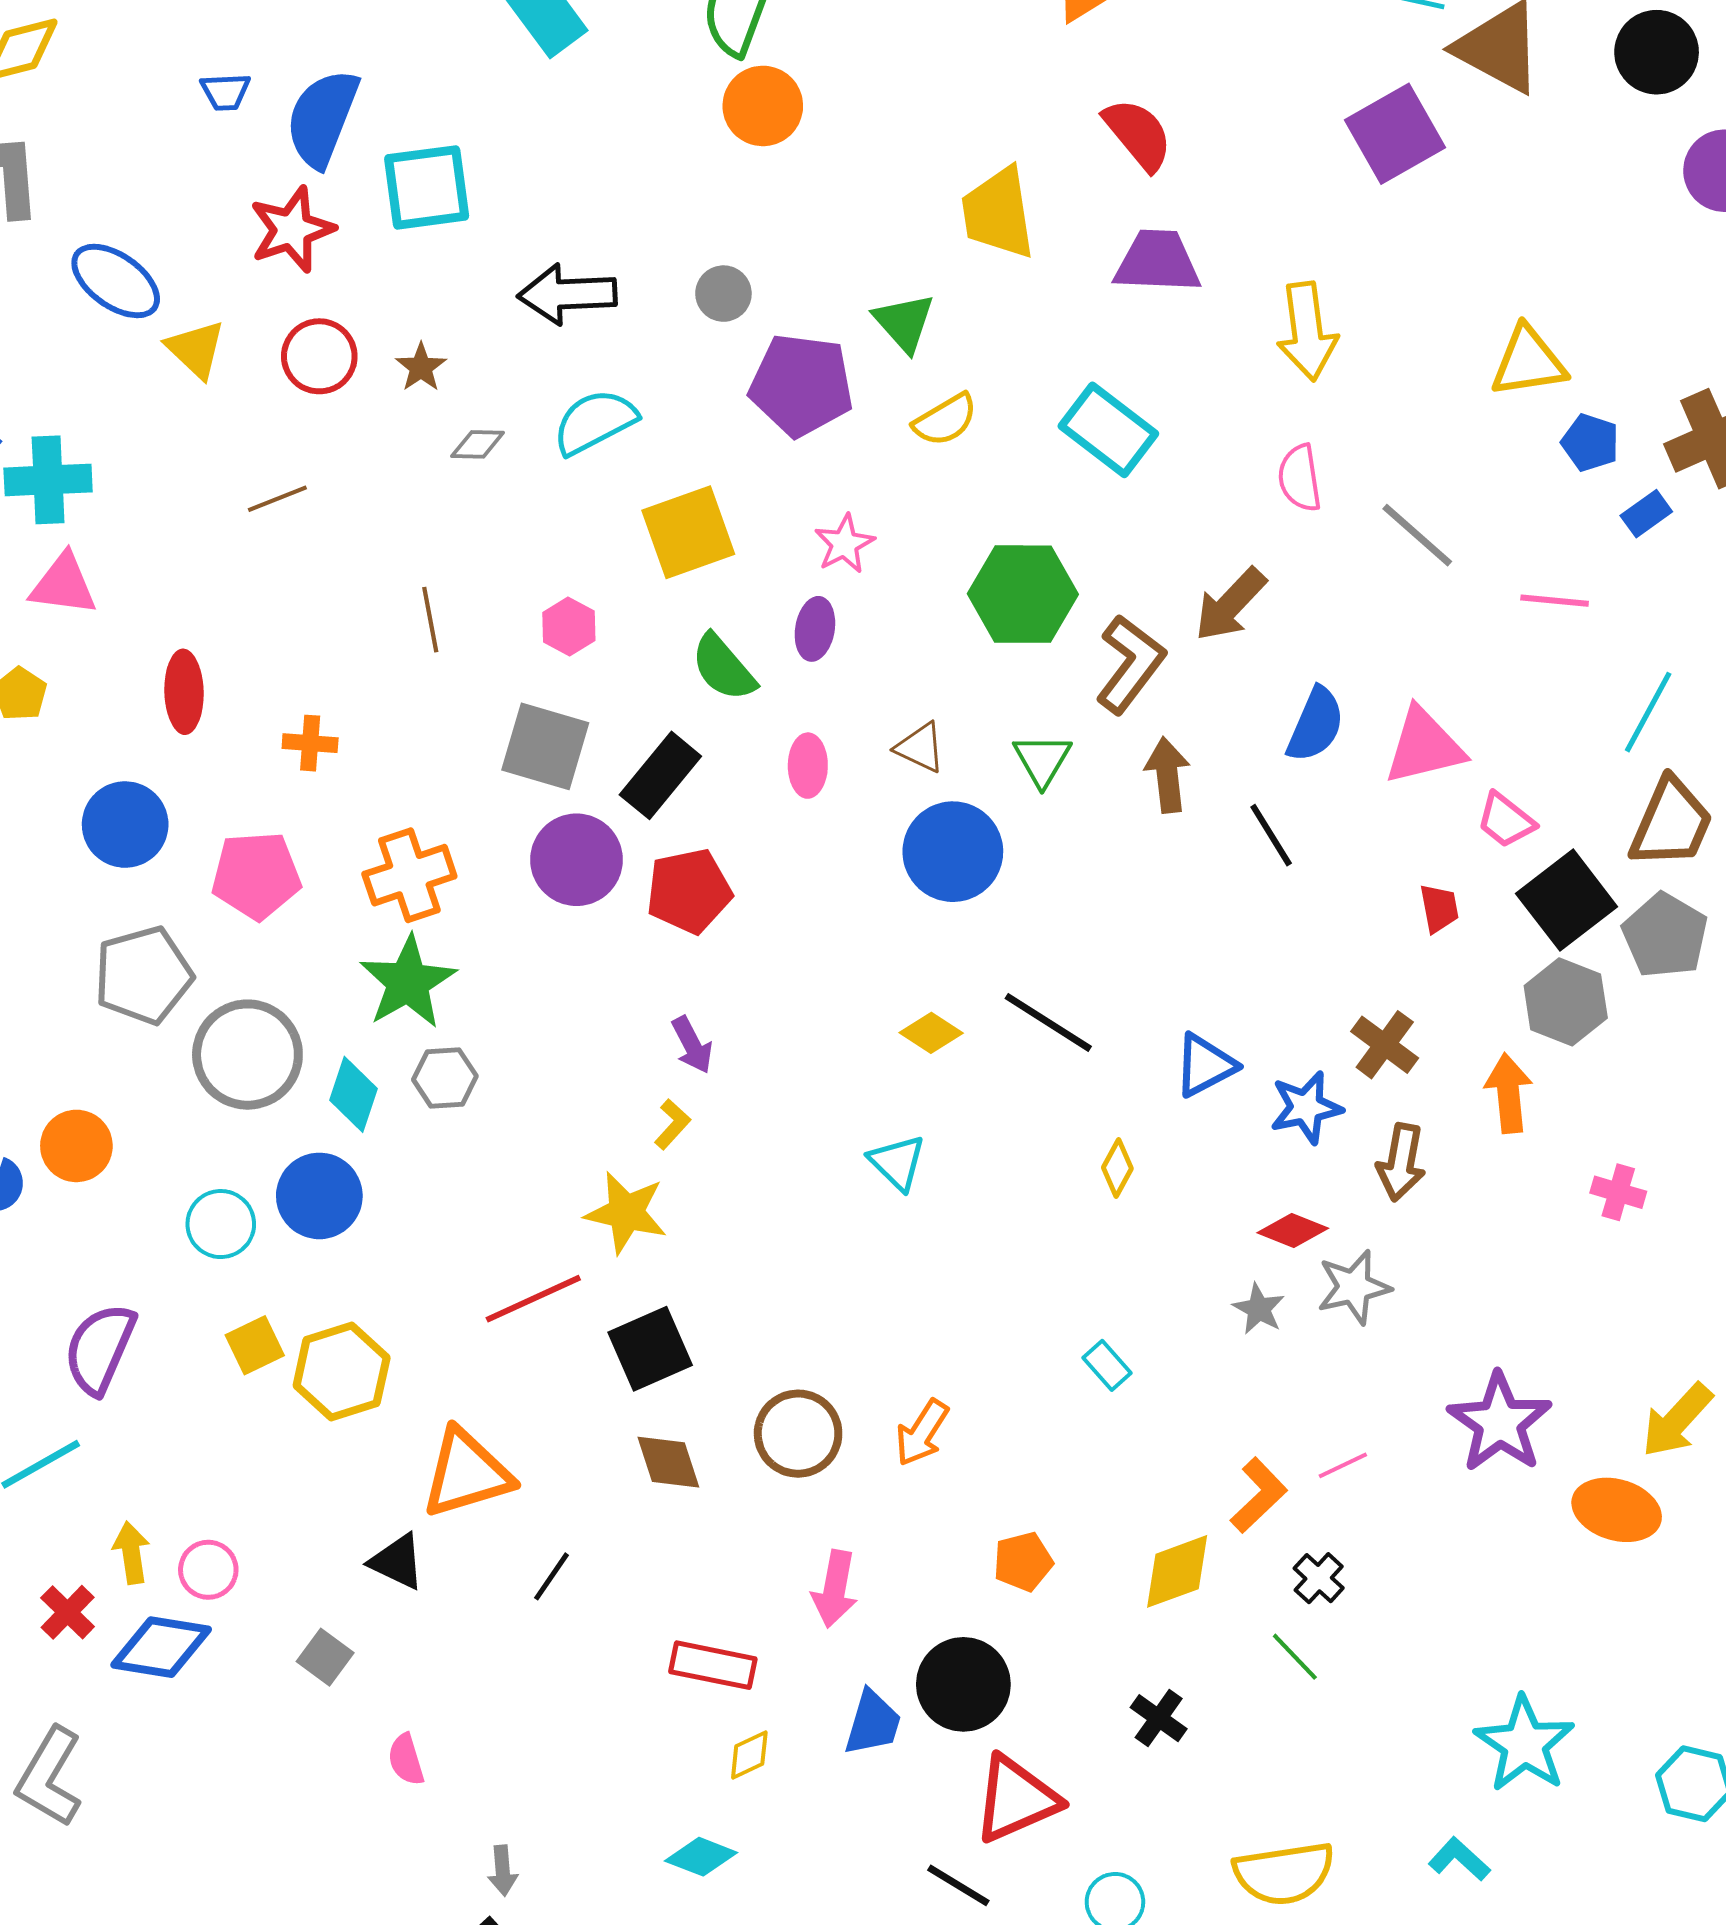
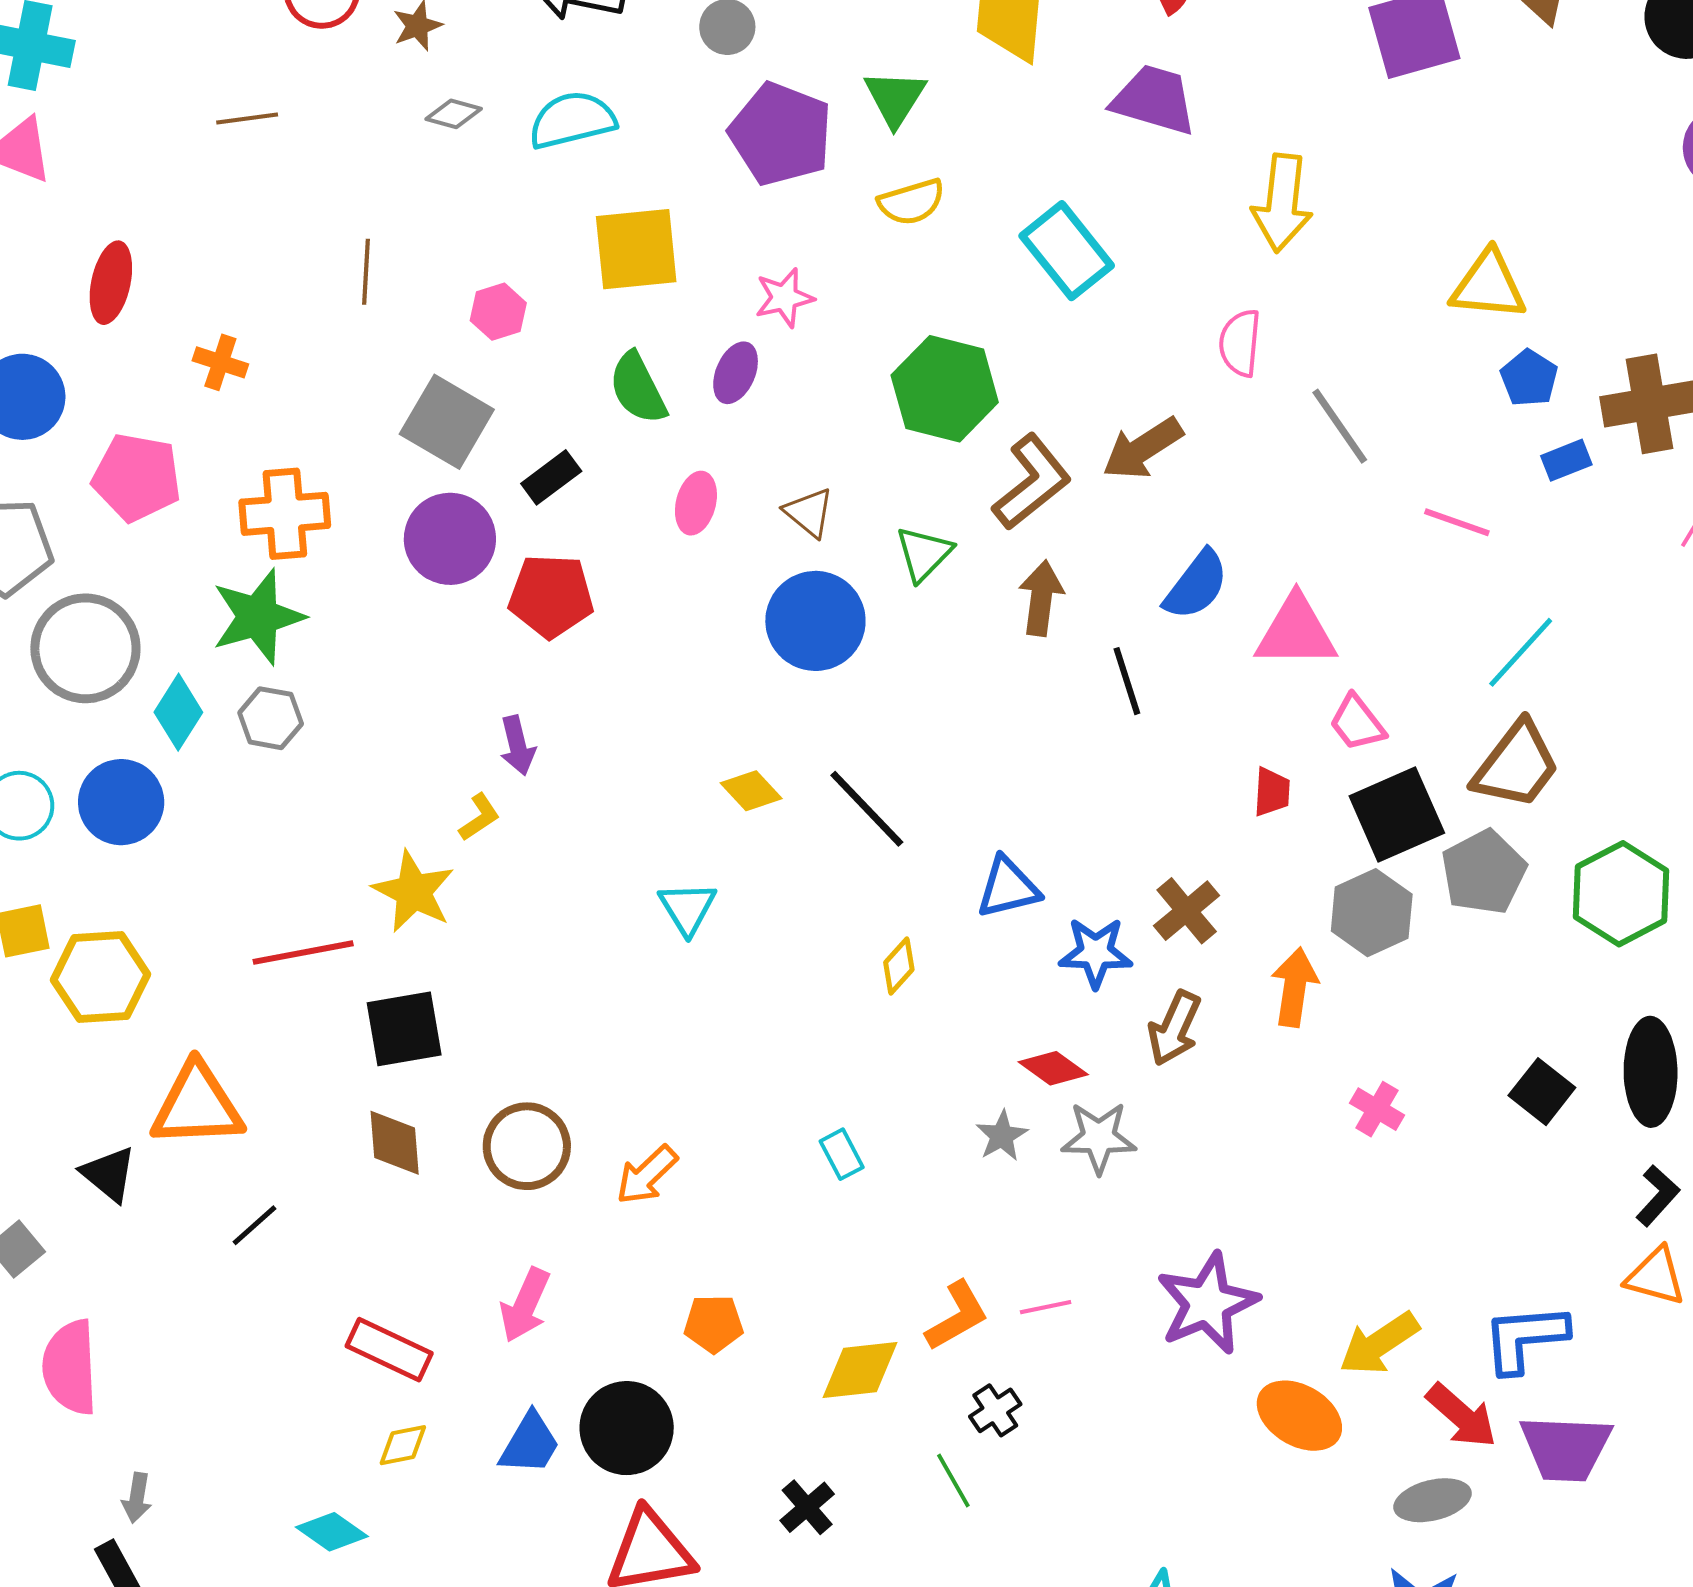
black rectangle: (660, 775) -> (551, 477), size x0.7
pink semicircle: (406, 1759) -> (70, 1367), size x1.8

